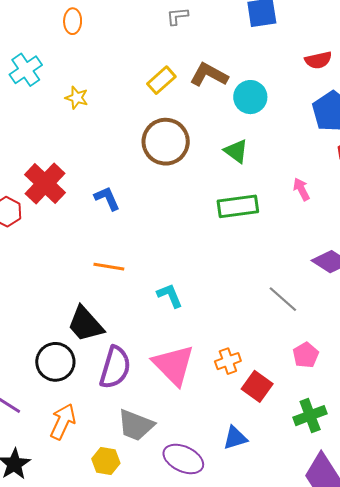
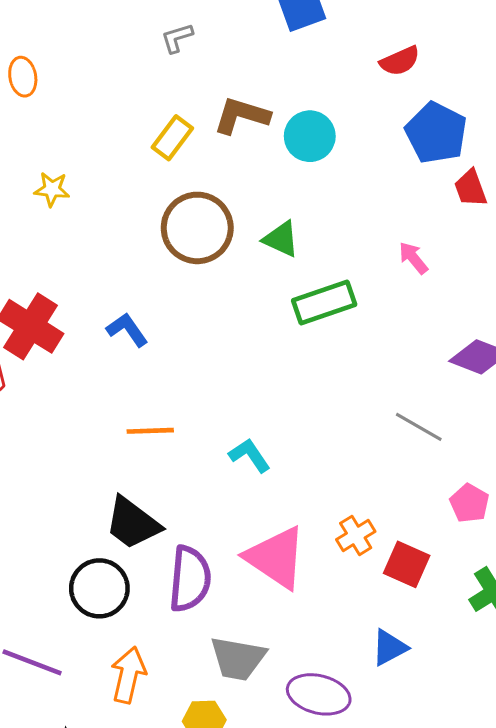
green triangle: (236, 151) -> (281, 239), moved

